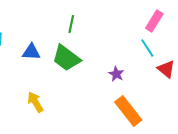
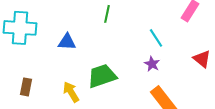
cyan line: (147, 48) -> (156, 38), moved
green trapezoid: (66, 58) -> (102, 76), moved, turned 124

